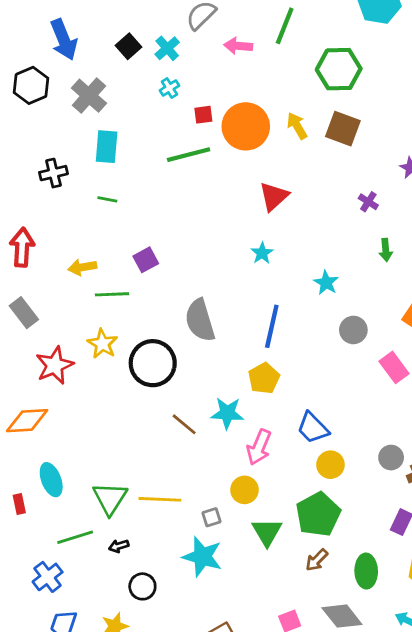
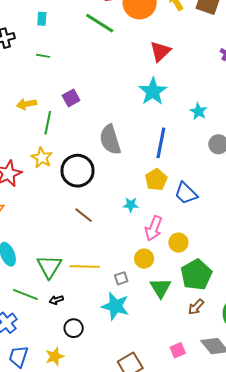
cyan rectangle: (107, 147) -> (42, 19), size x0.6
green line: (189, 155) -> (100, 23), turned 48
cyan star: (262, 253) -> (153, 91), size x1.8
green line: (112, 294) -> (48, 123), turned -75
cyan star: (227, 413) -> (131, 205), size x0.7
brown line: (184, 424) -> (84, 215), moved
blue trapezoid: (313, 428) -> (186, 193), moved
yellow circle: (330, 465) -> (178, 243), moved
green line: (75, 537) -> (25, 294), turned 40

